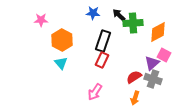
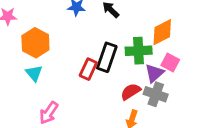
green cross: (133, 23) -> (139, 51), moved
black rectangle: (103, 41) -> (107, 57), moved
pink arrow: (95, 92) -> (49, 113), moved

